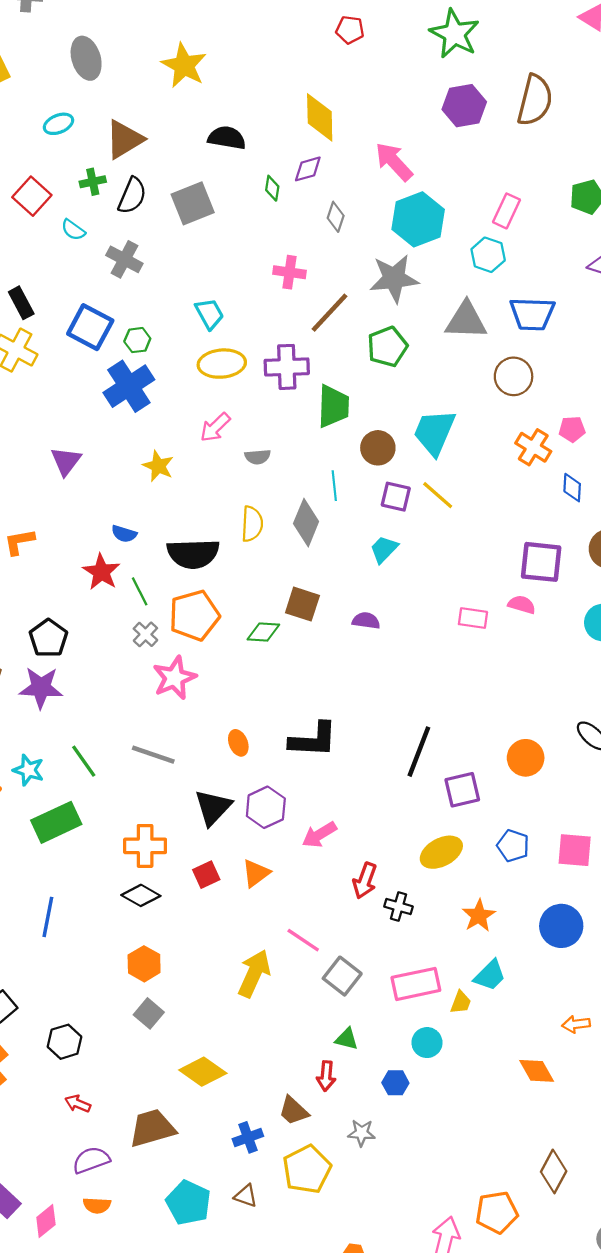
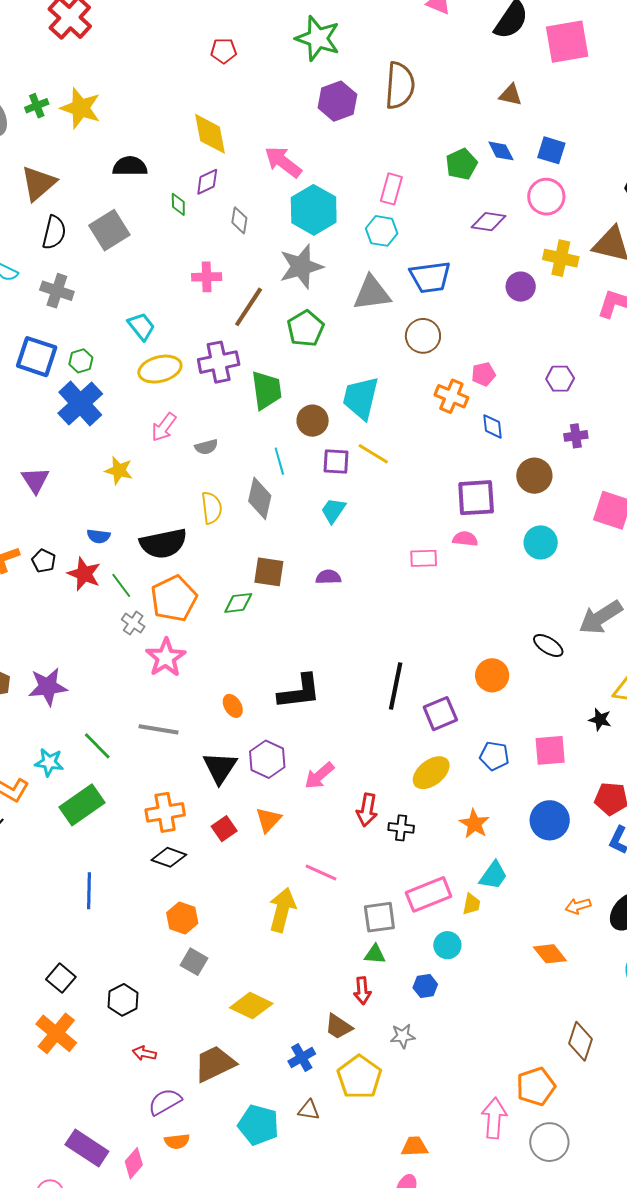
green cross: (93, 182) -> (37, 106), moved
black pentagon: (48, 638) -> (44, 561), moved, size x0.7
gray square: (342, 976) -> (379, 917), moved, turned -36

